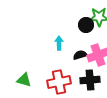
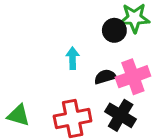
black cross: (90, 80) -> (121, 115), turned 36

